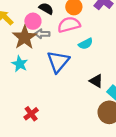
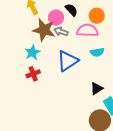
brown star: (25, 37) -> (44, 30), turned 30
black triangle: (96, 81) -> (97, 89), turned 40
red cross: (31, 114) -> (33, 74), moved

